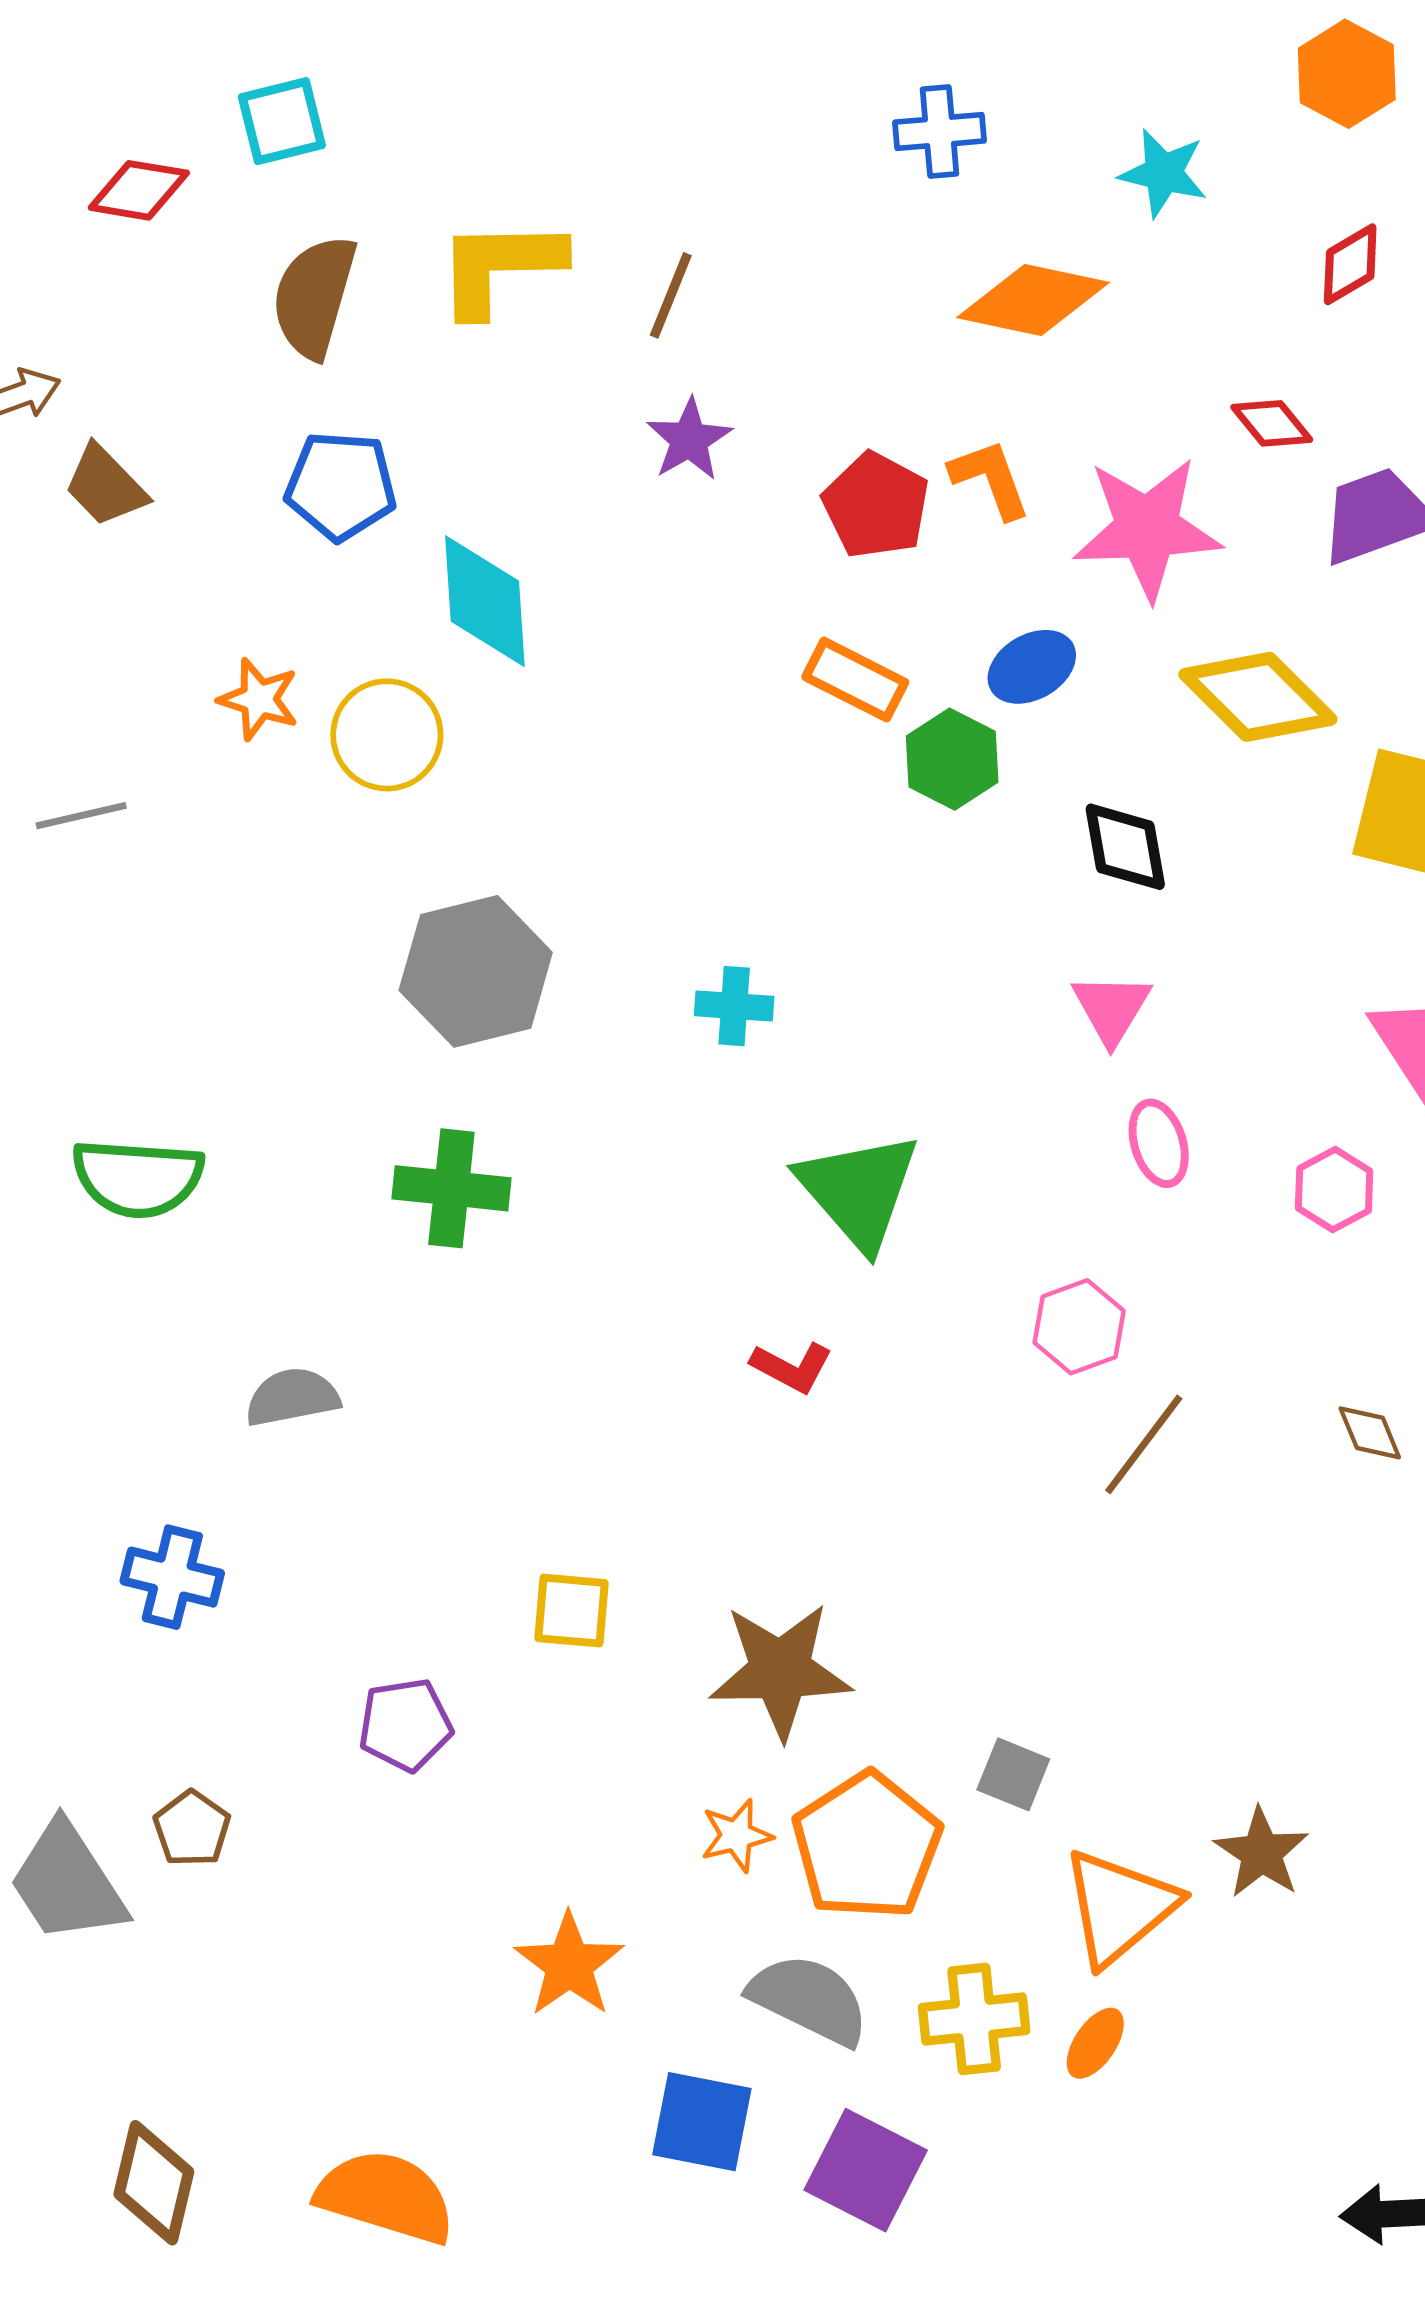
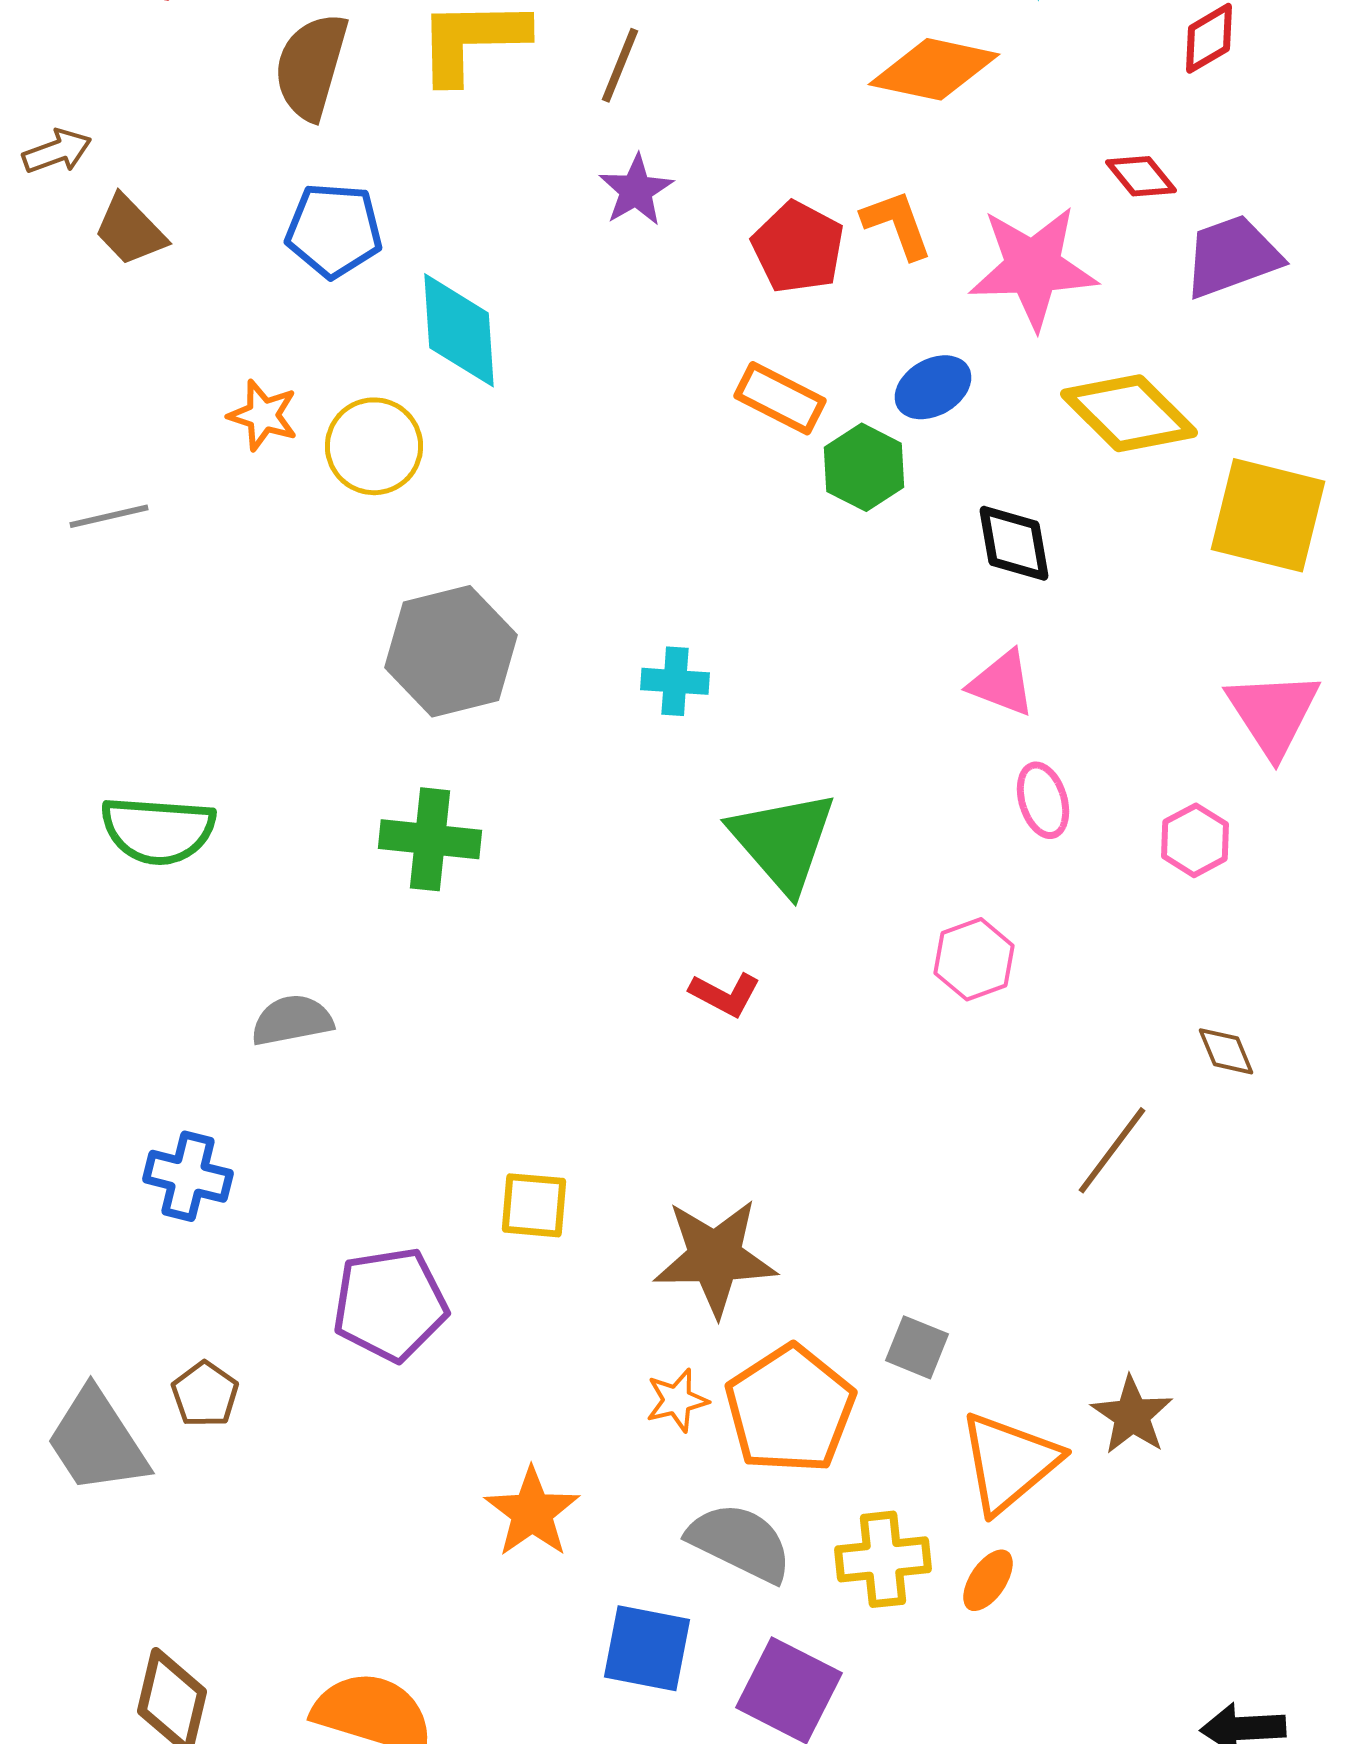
pink triangle: (1111, 1008) -> (1002, 683), turned -40
brown line: (1144, 1444) -> (1112, 1150), moved
purple pentagon: (405, 1725) -> (390, 1304), size x1.4

